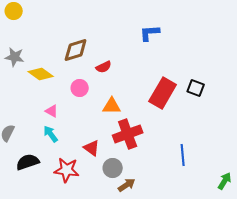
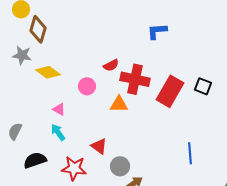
brown diamond: (76, 50) -> (38, 29), moved, turned -56
red cross: (128, 134) -> (135, 79), moved, turned 32

